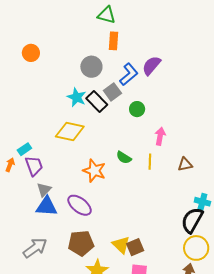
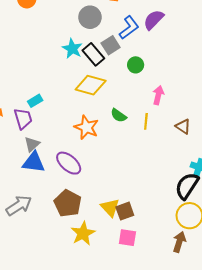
yellow diamond: (70, 132) -> (91, 85), moved
cyan rectangle: (24, 149) -> (35, 101), moved
brown triangle: (185, 164) -> (183, 126), turned 42
brown pentagon: (81, 243) -> (68, 203), turned 30

